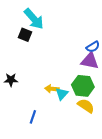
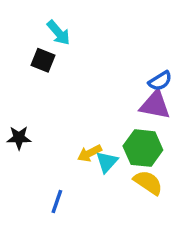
cyan arrow: (34, 19) -> (59, 33), size x0.7
yellow arrow: (52, 89) -> (90, 153), turned -32

